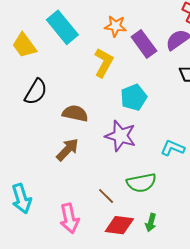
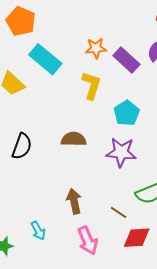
black semicircle: (36, 92) -> (22, 146), moved
brown arrow: (67, 150) -> (74, 201), moved, turned -45
cyan arrow: (22, 199) -> (38, 231), size x0.7

